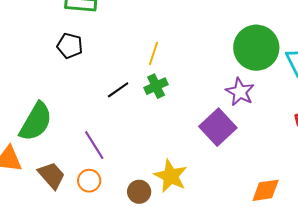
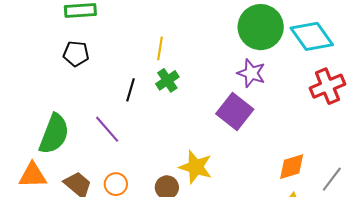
black line: (118, 90) -> (131, 90), turned -30
purple line: (94, 145) -> (107, 129), moved

